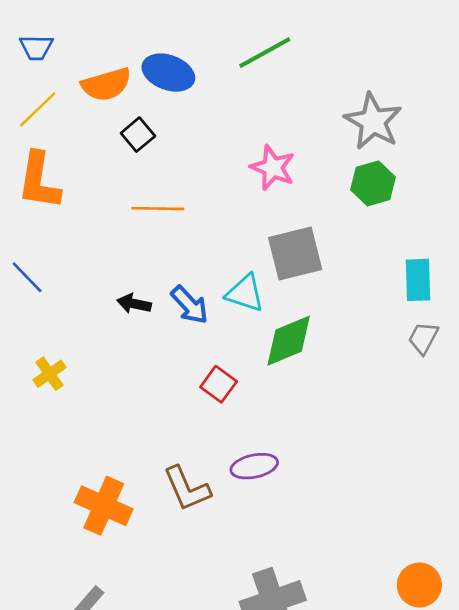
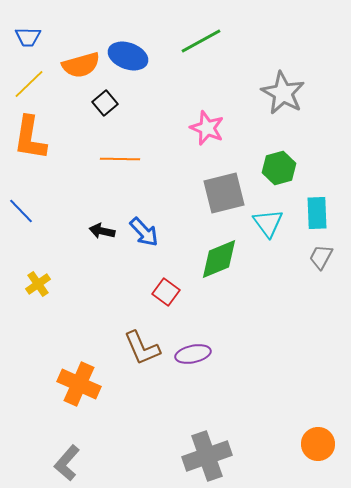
green hexagon: (373, 183) -> (279, 168), moved
cyan triangle: (245, 293) -> (268, 223), moved, turned 36
brown L-shape: (187, 489) -> (142, 348), moved

